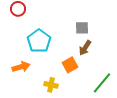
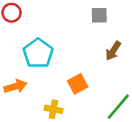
gray square: (82, 28) -> (99, 15), moved
brown arrow: (85, 48) -> (113, 51), moved

